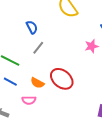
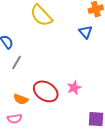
pink star: (92, 46) -> (74, 88), moved

